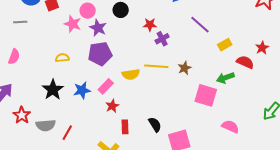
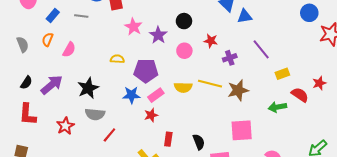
pink circle: (88, 11) -> (184, 51), moved
purple cross: (162, 39) -> (230, 58), moved
purple pentagon: (100, 54) -> (146, 71), moved
brown star: (184, 68) -> (238, 90), size x1.5
black star: (53, 90) -> (88, 88), moved
pink square: (206, 95) -> (242, 130), moved, turned -30
red star: (112, 106) -> (151, 115), moved
red star: (22, 115) -> (65, 126), moved
gray semicircle: (46, 125) -> (95, 114), moved

